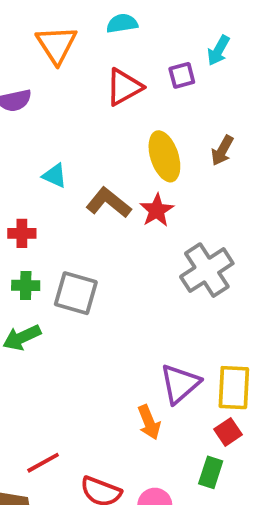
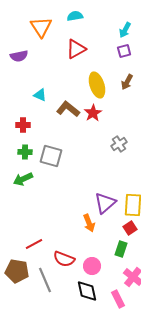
purple square: (182, 75) -> (124, 51), moved
gray cross: (207, 270) -> (119, 144), size x0.6

